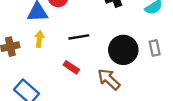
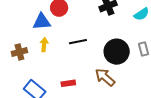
red rectangle: (71, 67) -> (68, 83), moved, turned -40

